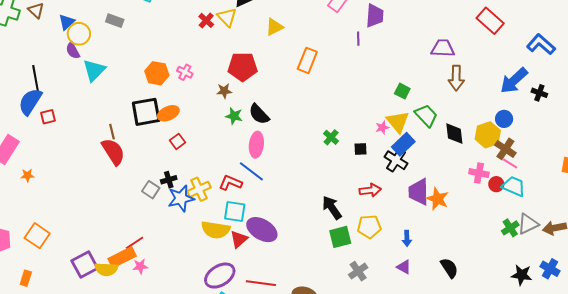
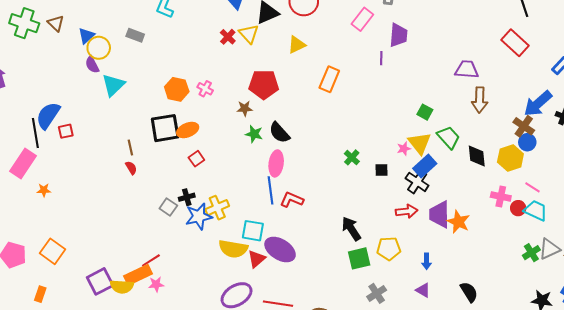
black line: (36, 80) -> (35, 133), moved
brown cross: (505, 149) -> (524, 126), moved
red semicircle: (113, 152) -> (131, 168), size x0.5
blue line: (251, 171) -> (270, 190), turned 44
red L-shape: (230, 183) -> (292, 200), moved
red arrow: (370, 190) -> (407, 211), moved

